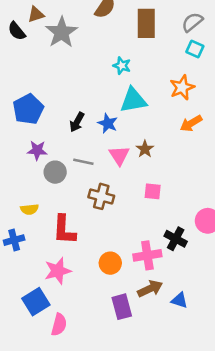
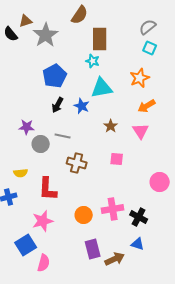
brown rectangle: (146, 23) -> (100, 39), moved
blue pentagon: (28, 109) -> (55, 76), moved
pink triangle: (119, 155) -> (141, 131), moved
black cross: (176, 239) -> (139, 217), moved
brown arrow: (150, 289) -> (115, 259), moved

